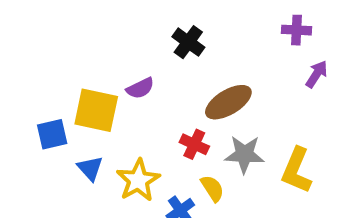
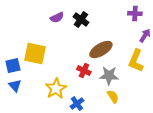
purple semicircle: (140, 88) -> (57, 18), moved
blue triangle: (90, 168) -> (15, 86), moved
yellow L-shape: (297, 170) -> (136, 61), moved
yellow semicircle: (212, 188) -> (113, 97), moved

